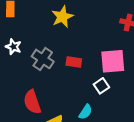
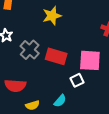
red rectangle: (74, 62) -> (56, 56), size x1.5
red semicircle: (32, 102) -> (15, 86), turned -75

